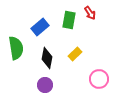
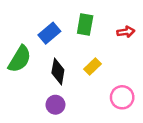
red arrow: (90, 13) -> (126, 32), moved, turned -64
green semicircle: (16, 48) -> (20, 59), turned 40

